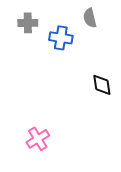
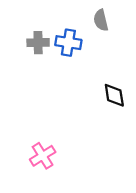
gray cross: (28, 23) -> (38, 43), moved

